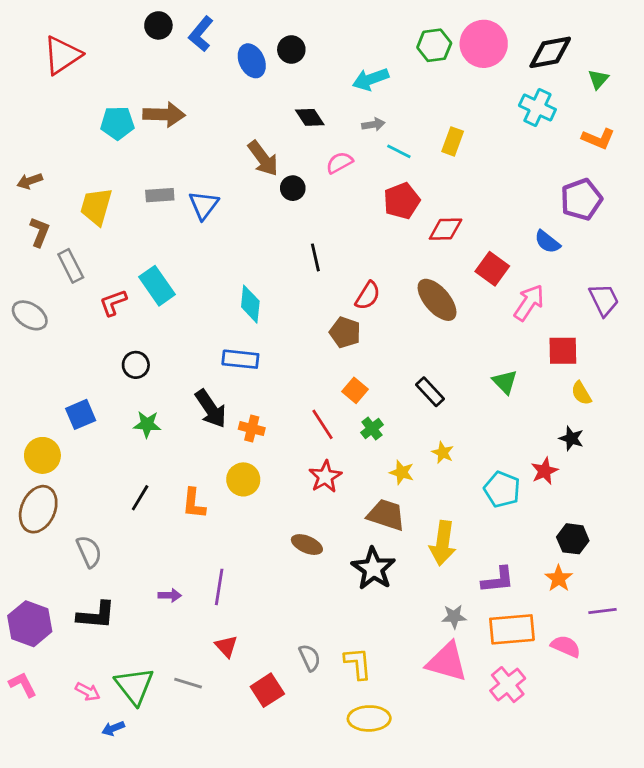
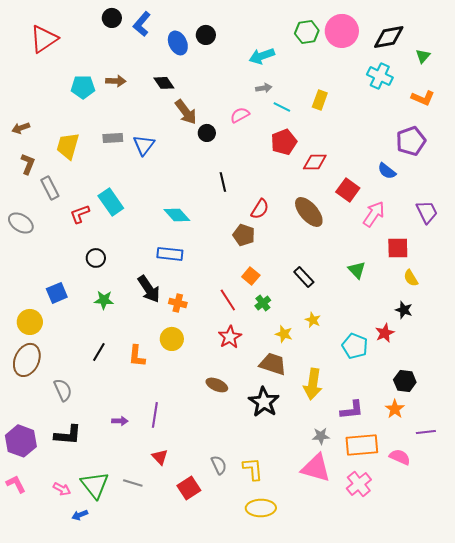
brown arrow: (164, 115) -> (116, 81), size x0.7
black diamond: (310, 117) -> (164, 83), moved
cyan diamond: (250, 304) -> (177, 215), turned -48

